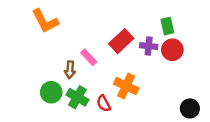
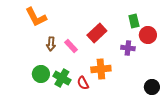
purple cross: (149, 46) -> (128, 48), moved
red circle: (172, 50) -> (148, 35), moved
brown arrow: (70, 70) -> (51, 44), moved
orange cross: (126, 86) -> (101, 69), turned -30

